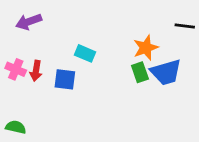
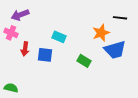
black line: (185, 26) -> (120, 18), moved
pink cross: (16, 69) -> (11, 33), moved
green rectangle: (140, 72) -> (84, 61), moved, turned -40

